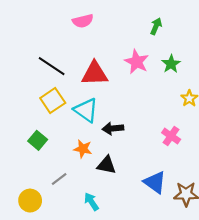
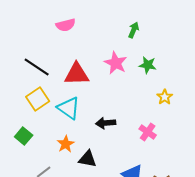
green star: (171, 64) -> (148, 65), turned -30
black arrow: (113, 128) -> (106, 123), moved
orange star: (83, 149) -> (66, 144), turned 30

